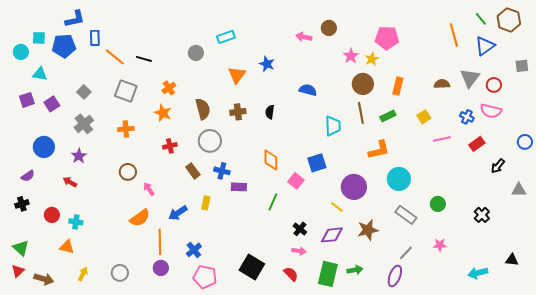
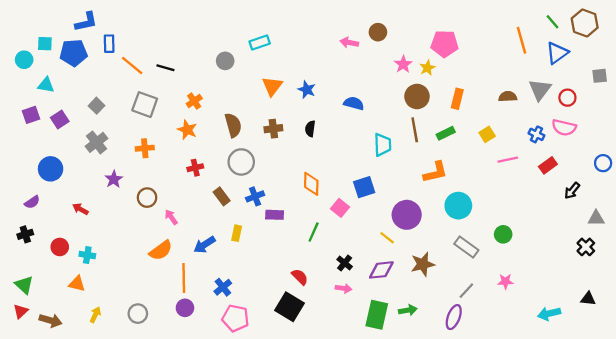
blue star: (267, 64) -> (307, 90), moved
purple star: (79, 156) -> (114, 179), moved
blue cross: (222, 171) -> (255, 196), turned -35
black cross: (482, 215) -> (586, 247), moved
red semicircle: (291, 274) -> (300, 277), moved

